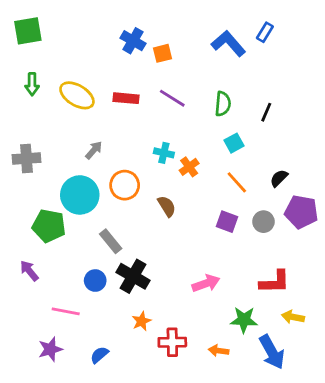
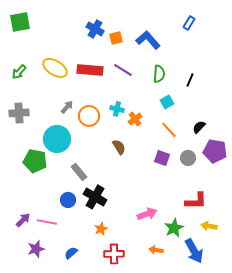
blue L-shape: (228, 43) -> (148, 40), moved
green arrow: (32, 84) -> (19, 72), moved, turned 42
red rectangle: (126, 98) -> (90, 70), size x1.4
orange circle: (125, 185) -> (89, 116), moved
purple arrow: (29, 271) -> (23, 220), moved, turned 84
pink arrow: (206, 283) -> (147, 214), moved
green star: (244, 320) -> (174, 228), turned -30
red cross: (172, 342) -> (114, 254), moved

